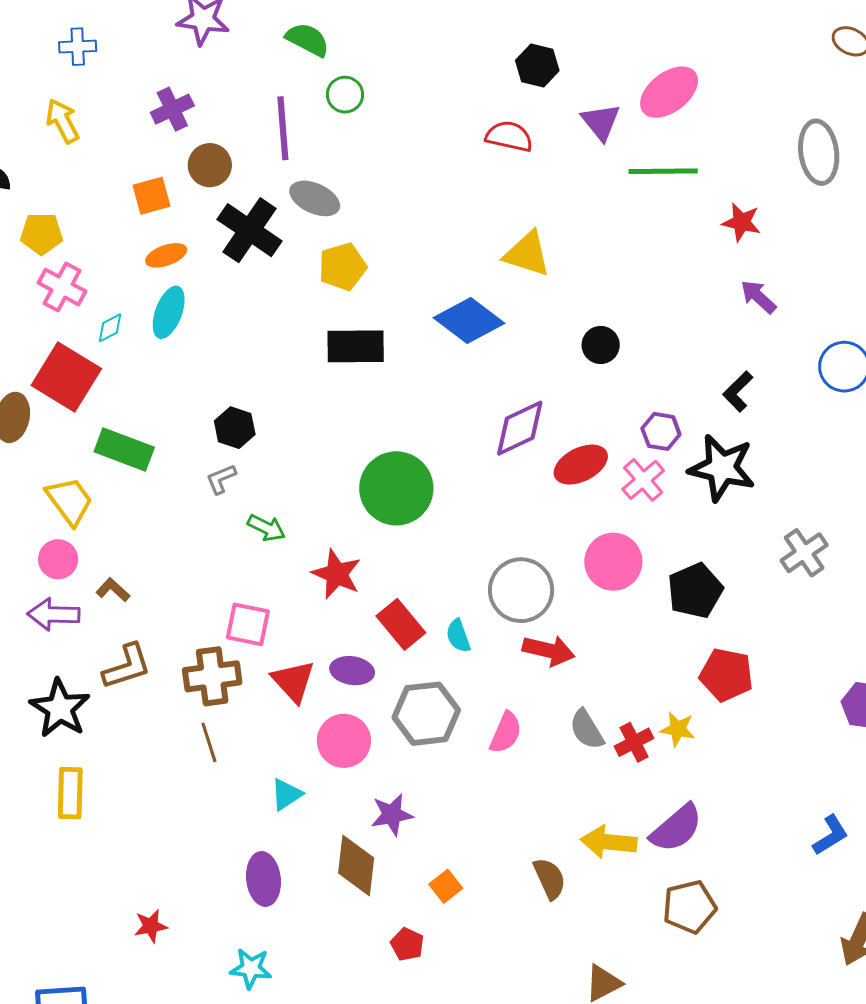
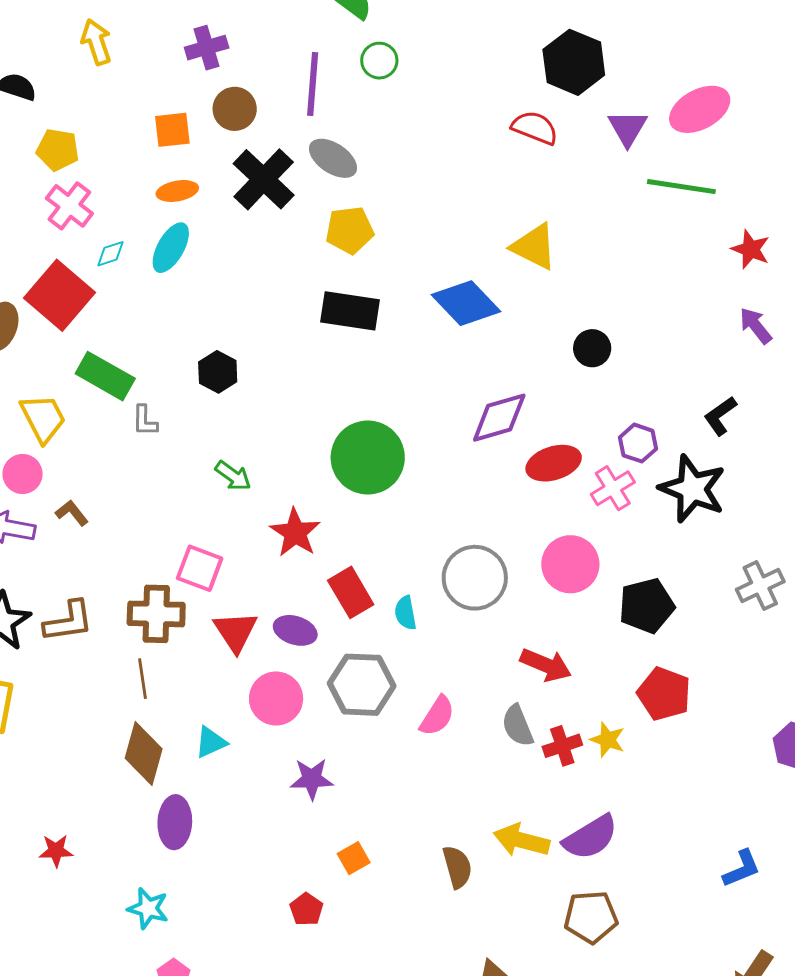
black hexagon: (537, 66) -> (574, 62), size x1.5
gray L-shape: (221, 479) -> (145, 421), moved, turned -76
red arrow: (549, 650) -> (546, 665), moved
brown L-shape: (127, 666) -> (68, 621), moved
brown diamond: (356, 866) -> (144, 753), moved

